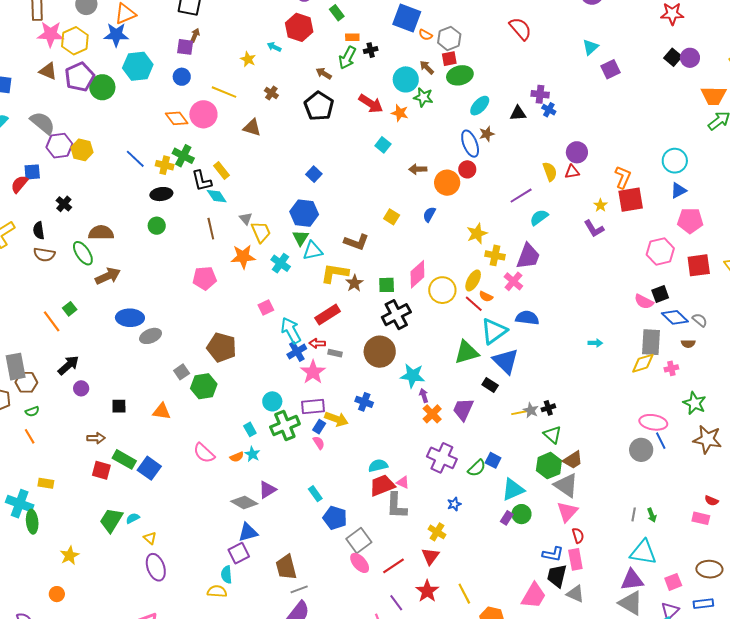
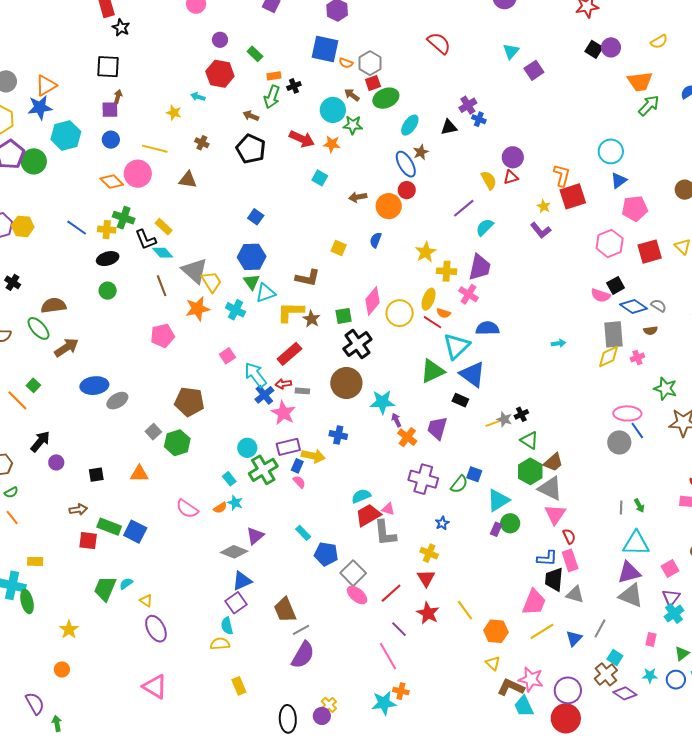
purple cross: (540, 94) -> (468, 105), turned -30
gray triangle: (246, 219) -> (195, 271), size x2.0

